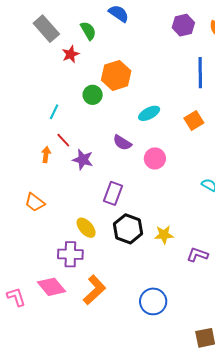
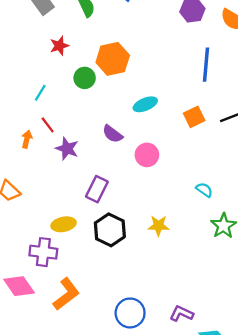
red star: (71, 54) -> (59, 46), moved
yellow ellipse: (86, 228) -> (64, 224), turned -65
yellow star: (164, 235) -> (159, 226), moved
purple L-shape: (197, 255) -> (181, 314), moved

